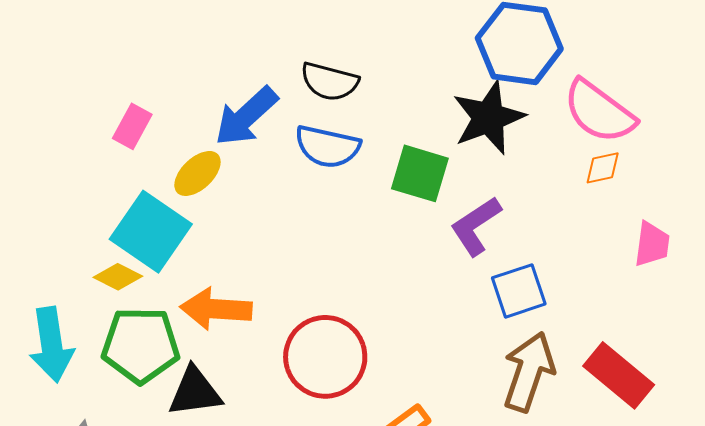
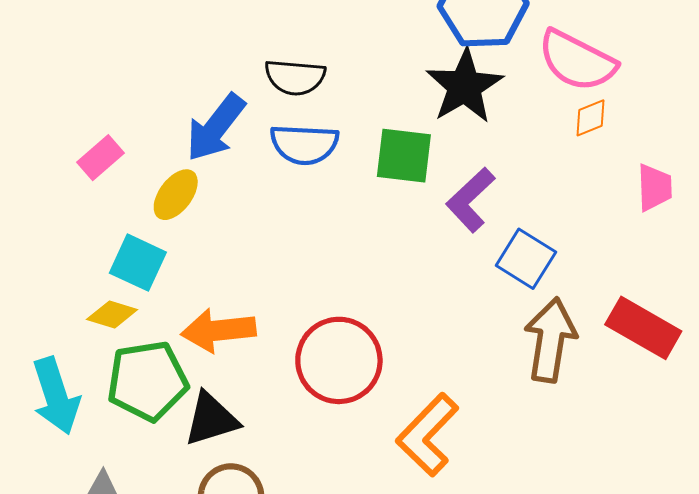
pink rectangle: (132, 126) -> (101, 158), turned 30
cyan square: (151, 232) -> (138, 263), size x0.7
blue square: (519, 291) -> (526, 259), turned -30

